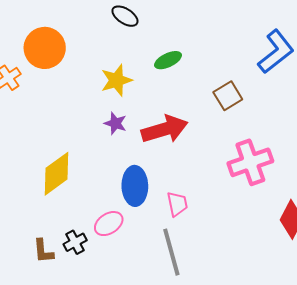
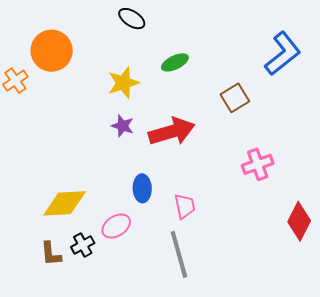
pink cross: (250, 162) -> (258, 164), size x0.7
yellow diamond: (57, 174) -> (65, 203), moved, turned 33
blue ellipse: (135, 186) -> (142, 188), size x0.7

